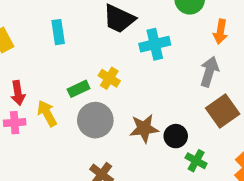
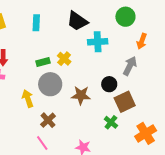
brown square: (223, 111) -> (125, 102), moved
yellow arrow: (47, 113) -> (28, 99), moved
black circle: (176, 136) -> (109, 84), moved

